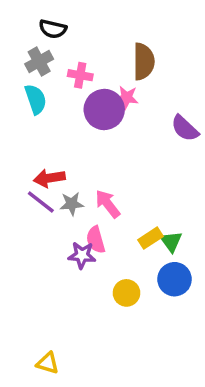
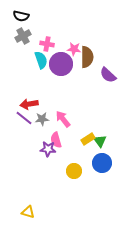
black semicircle: (53, 29) -> (21, 16), moved
brown semicircle: (144, 62) -> (87, 57), moved
pink star: (126, 98) -> (74, 49), moved
cyan semicircle: (36, 99) -> (41, 60), moved

